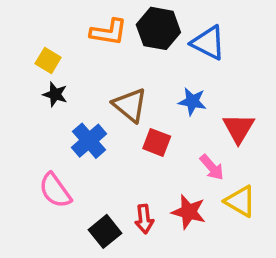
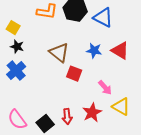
red triangle: (239, 128) -> (120, 51), moved, turned -30
blue cross: (89, 141) -> (16, 71), moved
pink semicircle: (55, 190) -> (17, 120), moved
red star: (189, 212) -> (92, 113), turned 30

